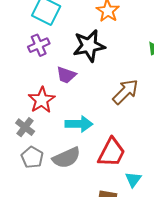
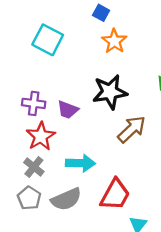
purple cross: (39, 45) -> (34, 103), moved, turned 30
black star: (89, 46) -> (110, 92), moved
gray cross: (25, 127) -> (34, 167), moved

